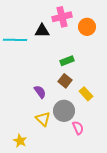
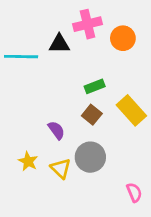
yellow rectangle: (86, 94) -> (131, 110), moved, size x1.5
pink semicircle: (78, 128) -> (134, 192), moved
yellow star: (20, 141) -> (28, 161), moved

